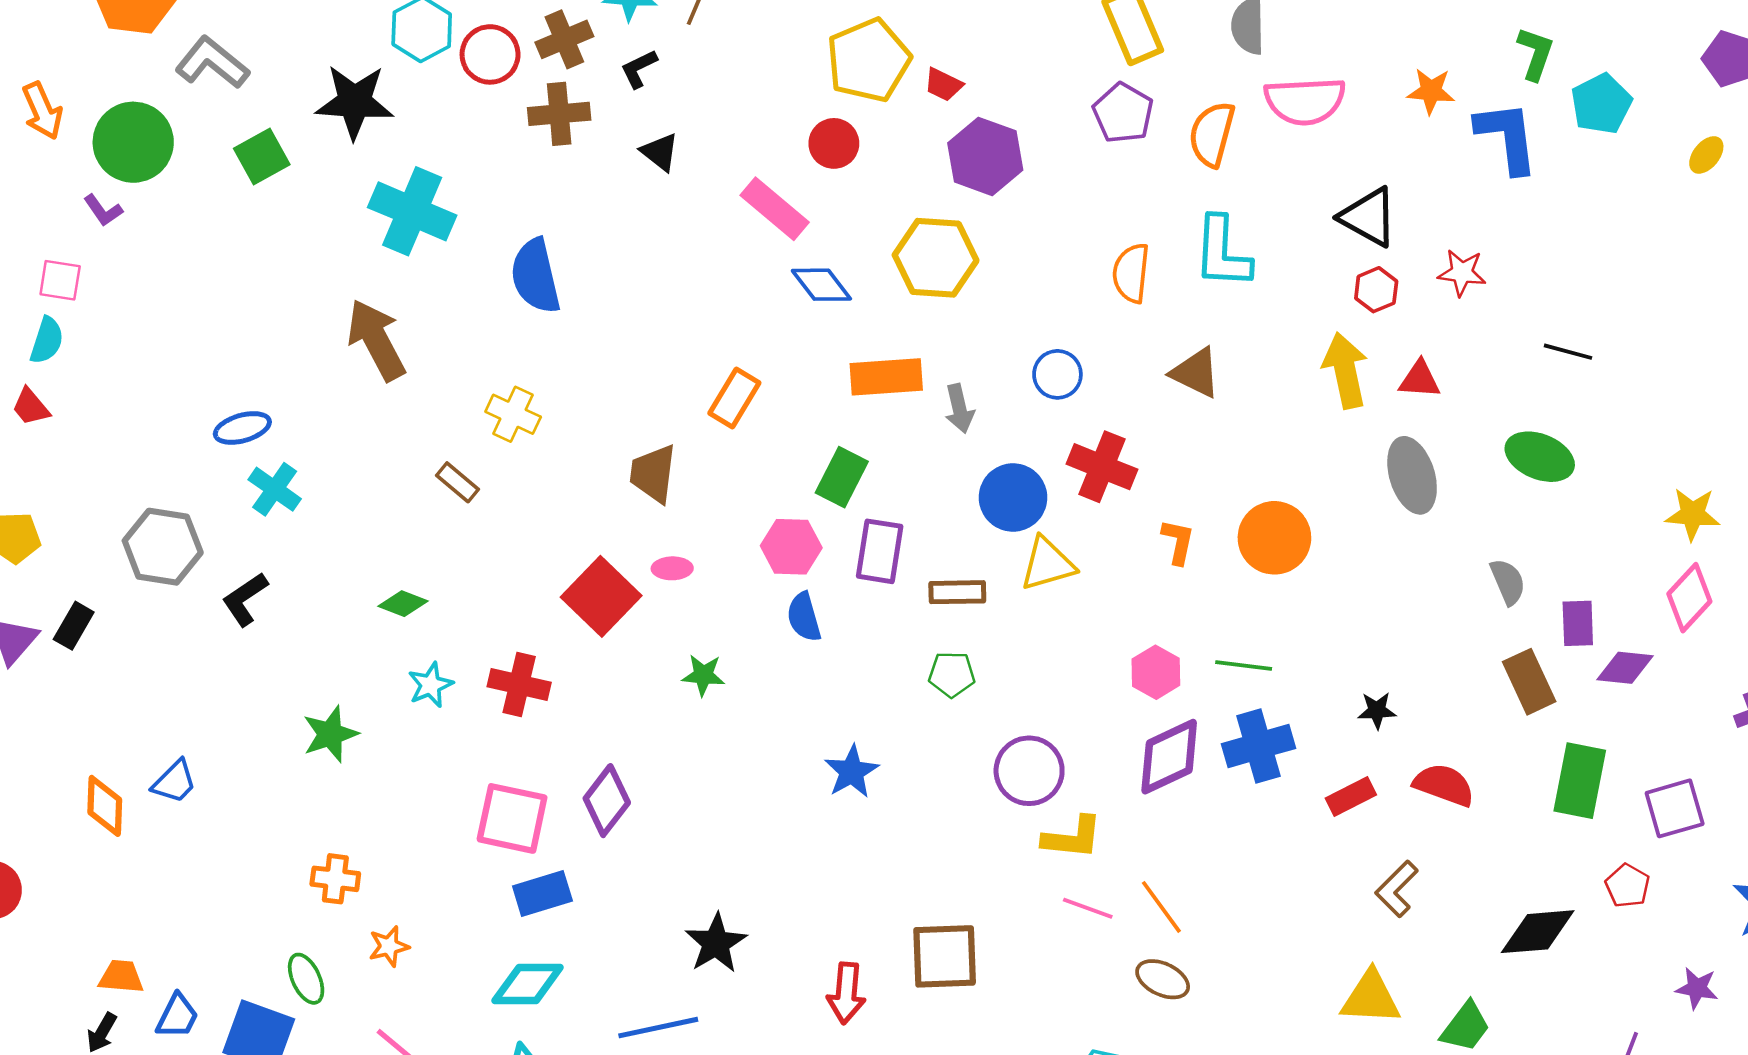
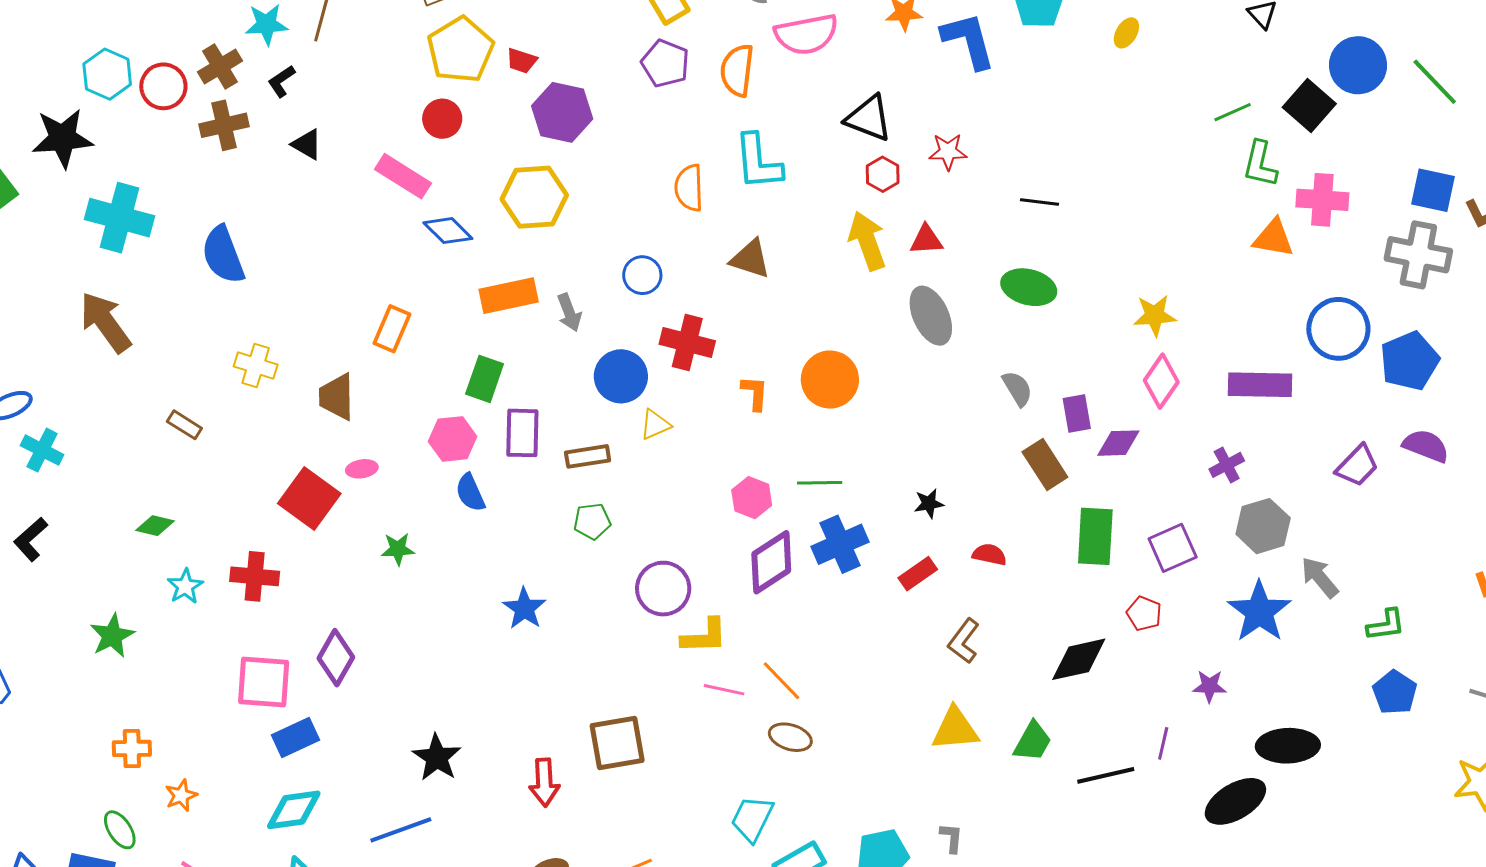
yellow cross: (513, 414) -> (256, 366), moved
yellow triangle: (1048, 564) -> (655, 425), size x0.7
red semicircle: (1444, 785) -> (989, 555), size x0.7

